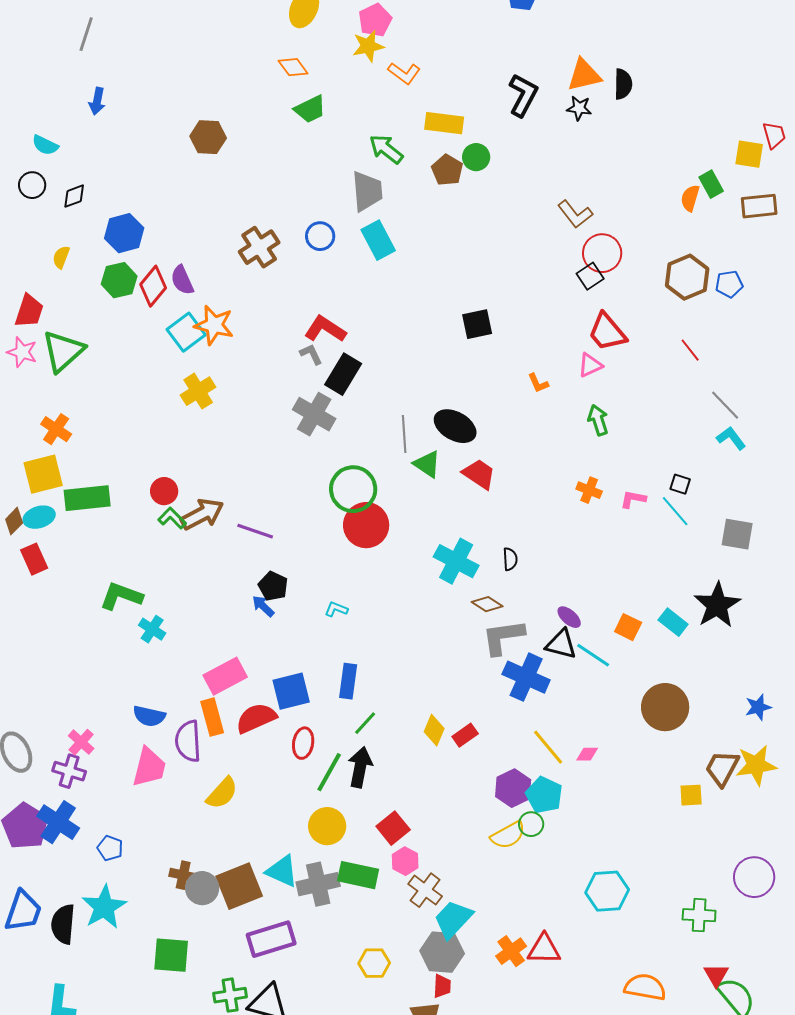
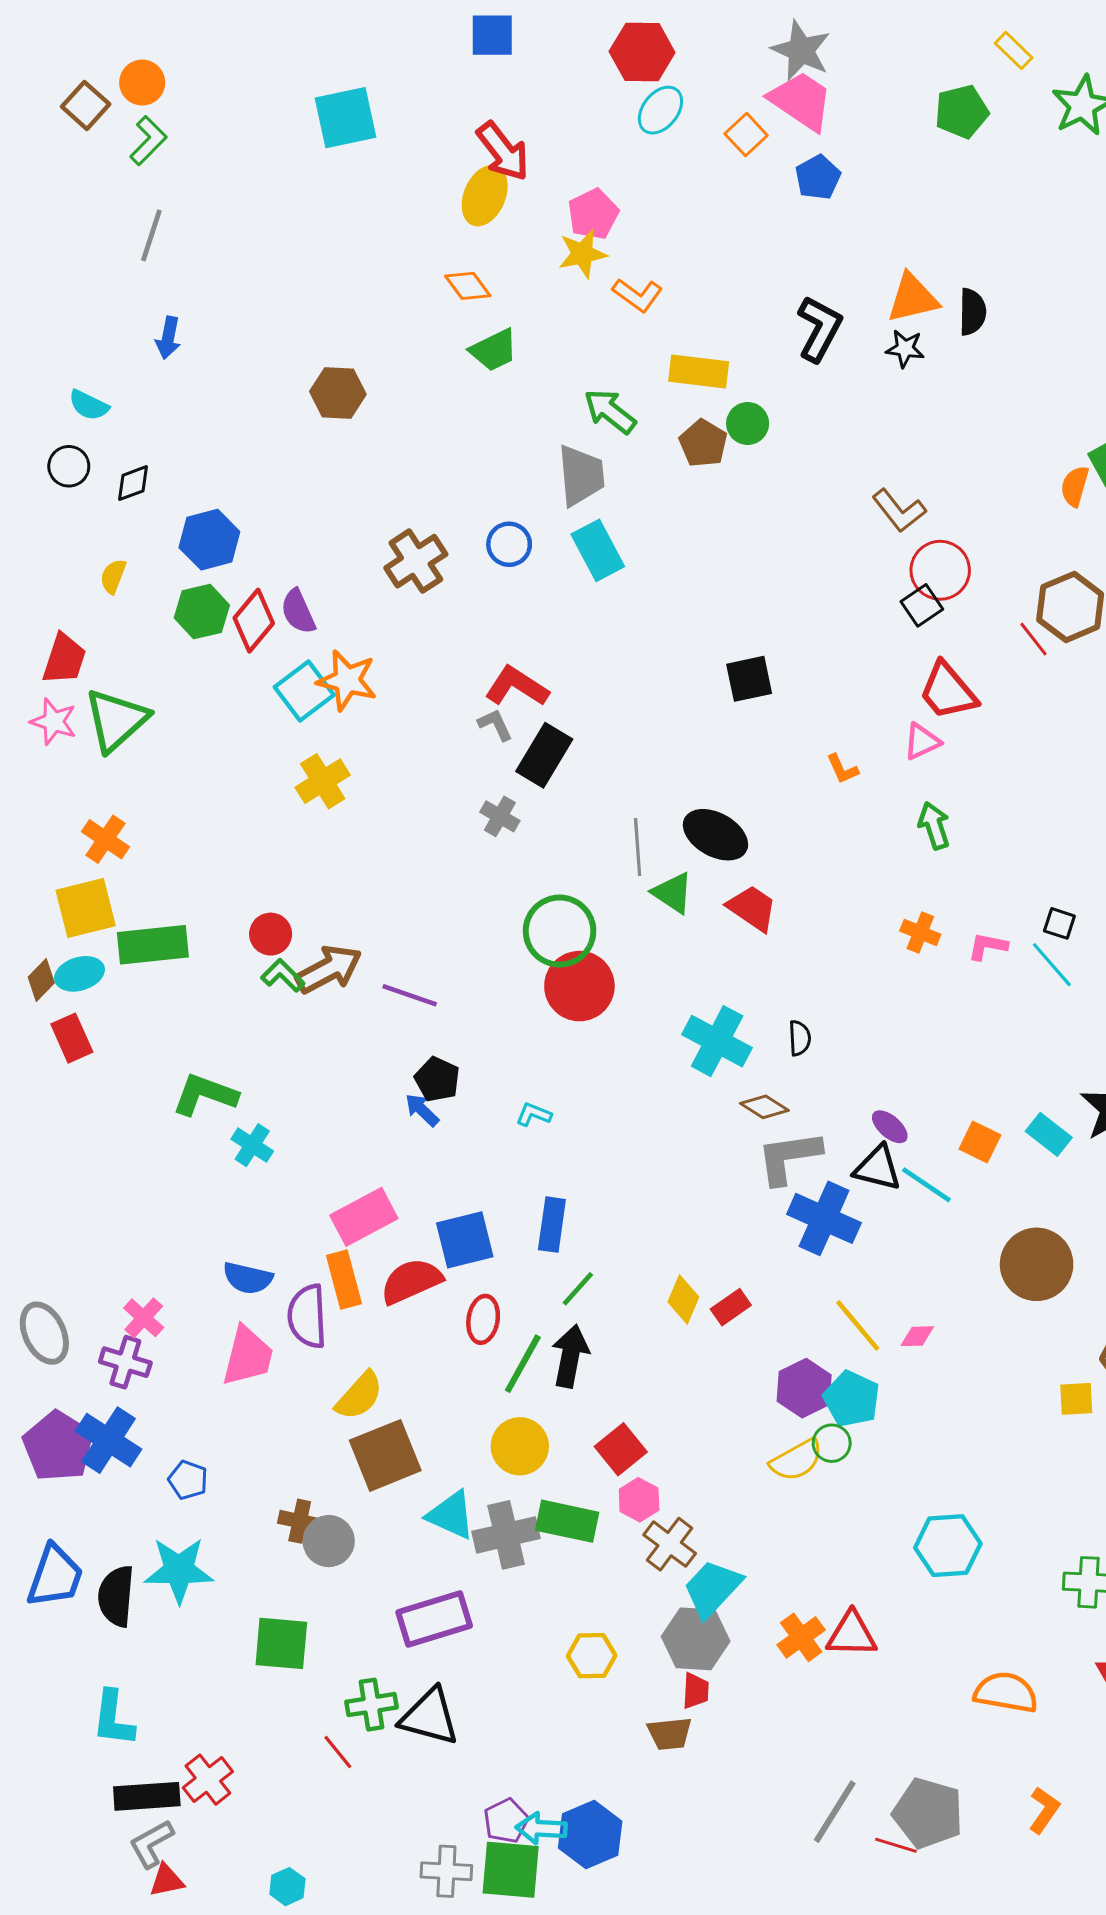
red line: (690, 350) -> (1033, 639), moved
gray cross: (314, 414) -> (500, 816), size x0.6
brown square: (239, 886) -> (385, 1455), moved
cyan star: (104, 907) -> (179, 1570), turned 30

